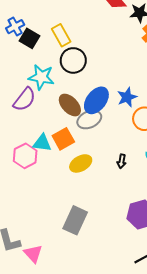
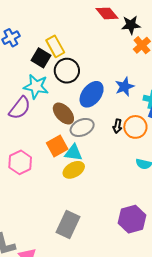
black square: (30, 38) -> (41, 58), moved
blue star: (127, 97) -> (125, 87), moved
blue ellipse: (96, 100) -> (92, 94), moved
cyan triangle: (42, 143) -> (73, 153), moved
black arrow: (122, 161) -> (117, 126), moved

